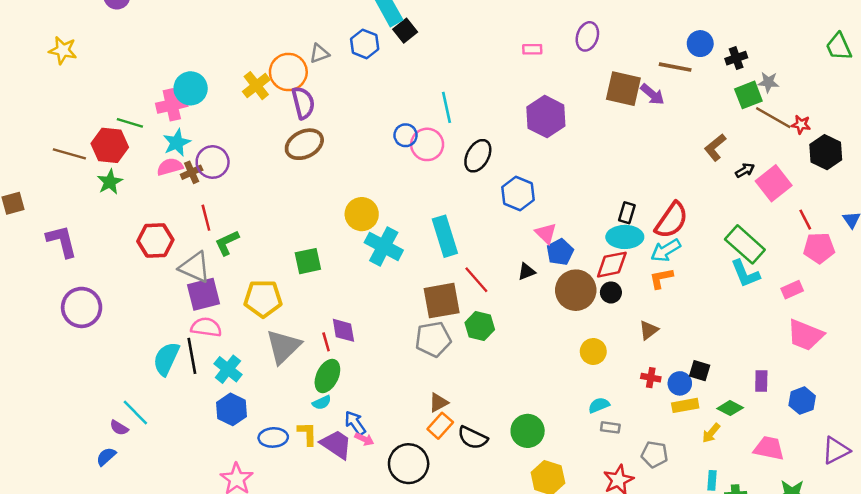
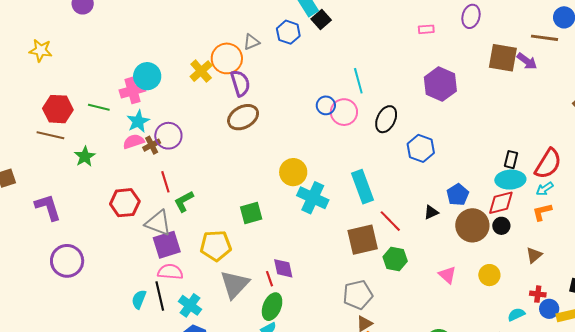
red hexagon: (110, 145) -> (58, 109), moved
pink triangle: (546, 233) -> (447, 275), moved
cyan arrow: (666, 250) -> (545, 189), size x0.7
gray pentagon: (433, 339) -> (358, 295), moved
cyan semicircle: (166, 359) -> (139, 299), size x0.7
blue circle: (680, 383) -> (549, 309), moved
cyan semicircle: (599, 405) -> (516, 314), moved

